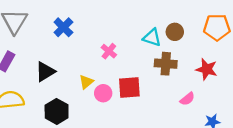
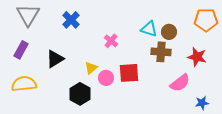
brown circle: (175, 32) -> (169, 32), moved
pink semicircle: (187, 99) -> (180, 83), size x1.5
black hexagon: (57, 111) -> (80, 94), moved

